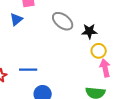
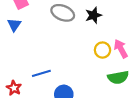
yellow circle: (99, 51) -> (103, 50), moved

